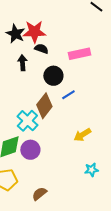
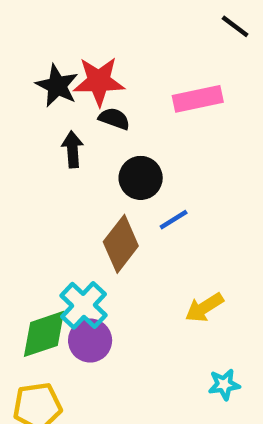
pink rectangle: (79, 54) -> (198, 99), moved
cyan cross: (27, 121) -> (83, 305), moved

